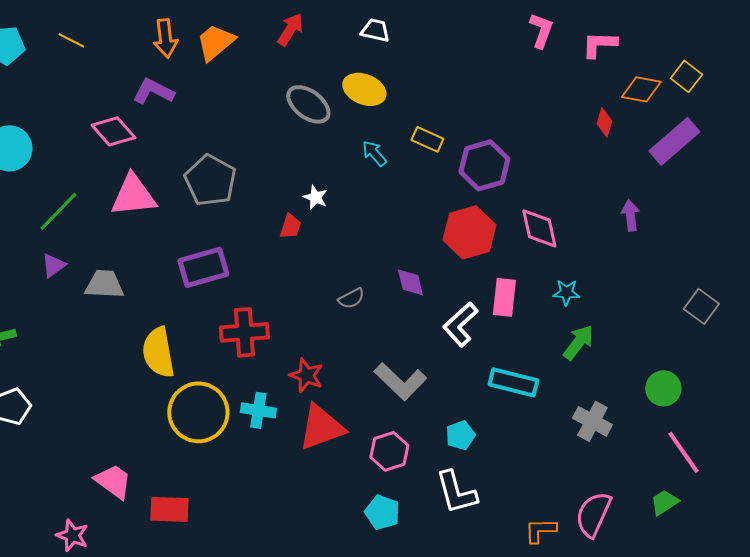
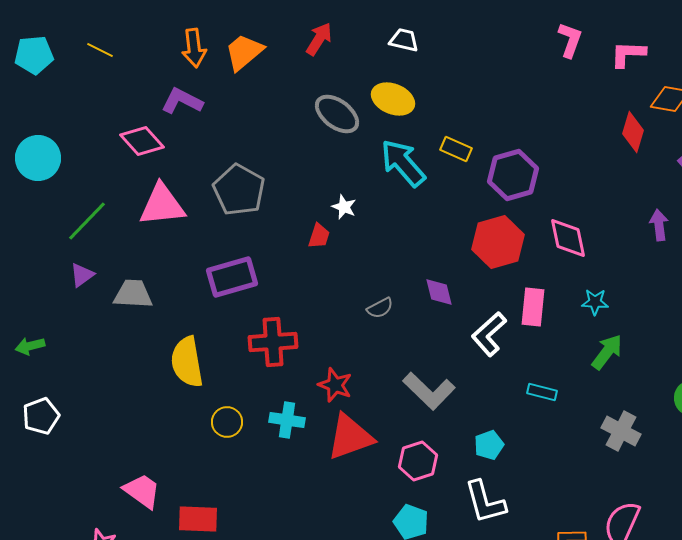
red diamond: (604, 122) -> (633, 132), size x1.4
cyan arrow: (374, 153) -> (403, 163), size x1.8
cyan rectangle: (513, 382) -> (542, 392), size x0.6
yellow circle: (198, 412) -> (227, 422), size x0.5

